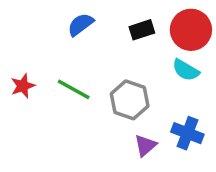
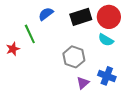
black rectangle: (142, 30) -> (81, 17), size x1.5
green line: (74, 89) -> (30, 34), moved, turned 36

